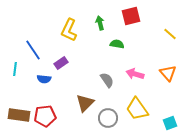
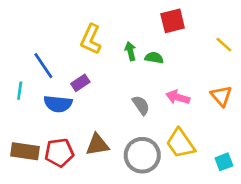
green arrow: (100, 23) -> (130, 51), moved
blue semicircle: (44, 79) -> (58, 104), size x1.5
brown triangle: (85, 103) -> (97, 145), moved, turned 36
gray circle: (108, 118) -> (142, 155), size x1.4

